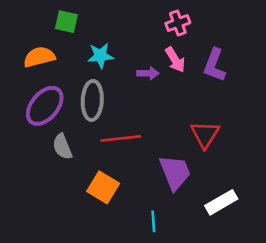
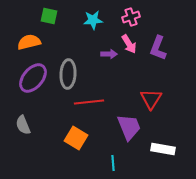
cyan star: (100, 56) -> (93, 20), moved
gray semicircle: (62, 147) -> (23, 125), moved
white rectangle: (221, 202) -> (163, 149), turned 40

